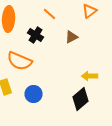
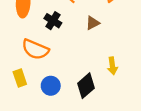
yellow arrow: (90, 76) -> (112, 66), turned -98
black diamond: (81, 99) -> (86, 86), moved

